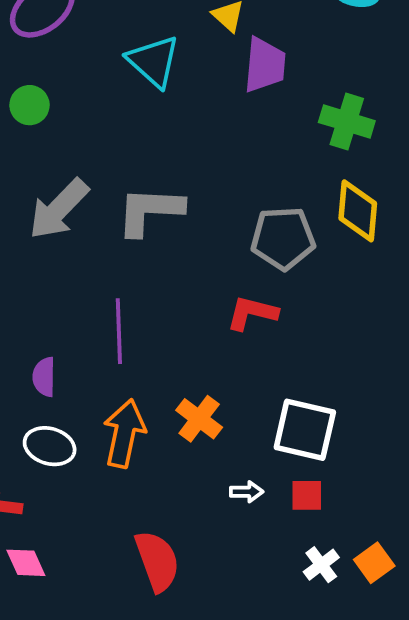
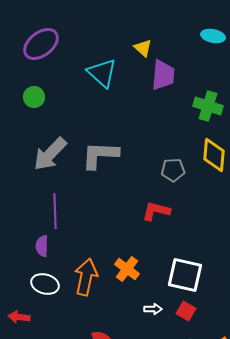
gray pentagon: (283, 238) -> (173, 170), size x0.7
purple line: (119, 331) -> (55, 211), moved
red square: (307, 495) -> (186, 311), turned 30

